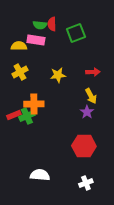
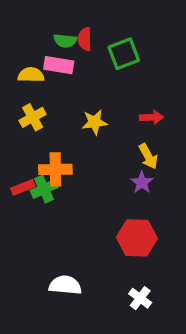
white cross: (86, 183) -> (140, 298), turned -32

